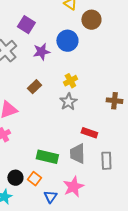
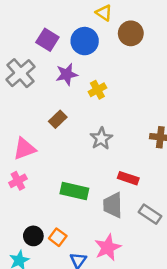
blue circle: (67, 41) -> (85, 41), moved
yellow cross: (70, 81) -> (97, 90), moved
green rectangle: (47, 157) -> (74, 191), moved
gray rectangle: (106, 161) -> (150, 214), turned -54

